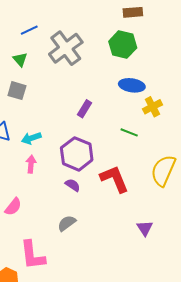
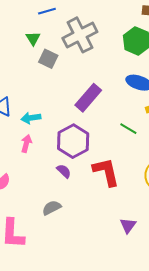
gray square: (17, 91) -> (48, 59), moved
purple rectangle: (84, 109) -> (88, 98), size x1.6

